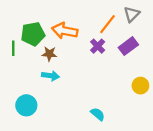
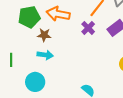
green line: (13, 48) -> (11, 60), moved
cyan circle: (26, 105) -> (35, 82), moved

